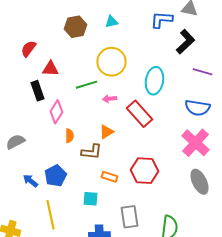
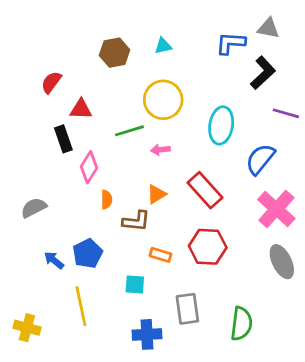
blue semicircle: (197, 108) -> (260, 159), moved, turned 120
red rectangle: (139, 114) -> (205, 190), moved

